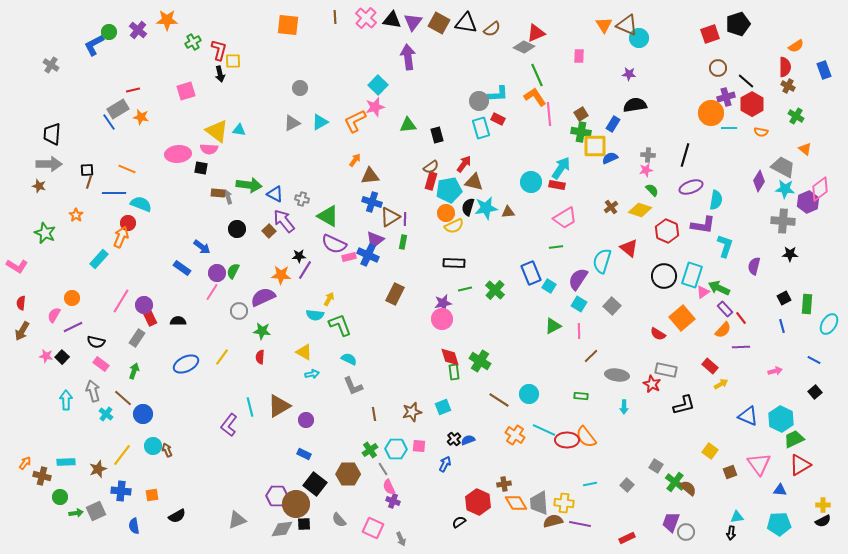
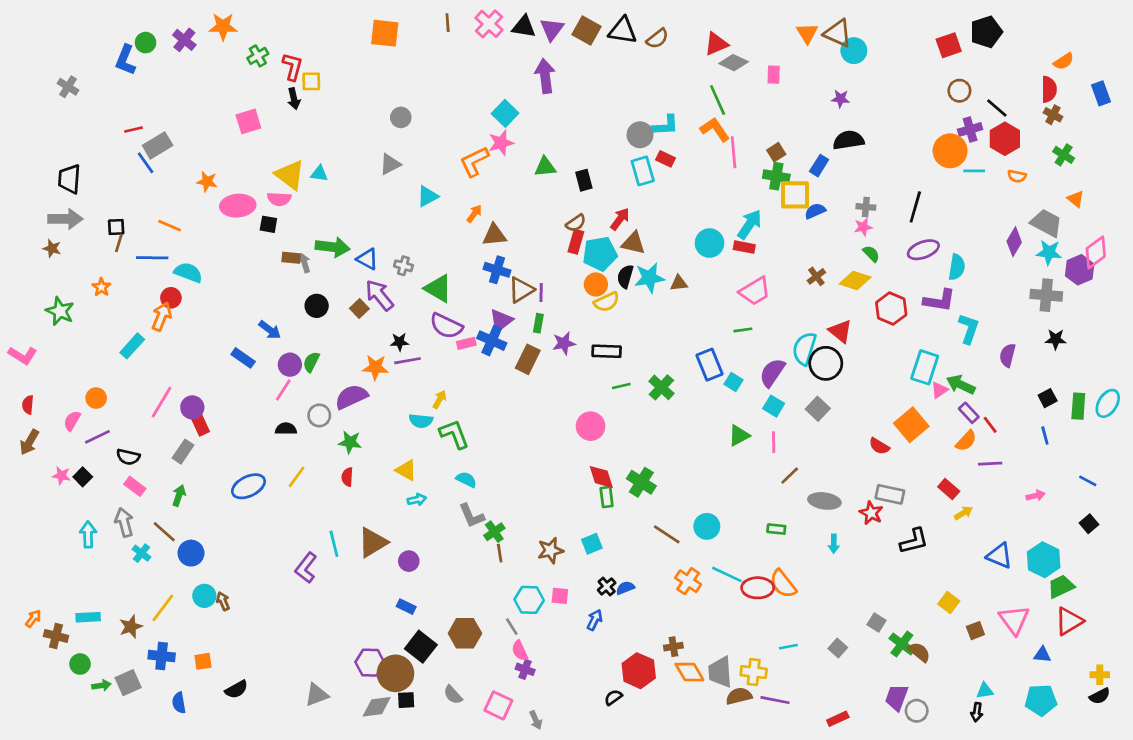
blue L-shape: (94, 45) -> (125, 60), turned -40
gray diamond: (524, 47) -> (734, 63), moved
red line: (133, 90) -> (134, 129), moved
orange star: (141, 117) -> (207, 182), moved
cyan triangle: (320, 122) -> (428, 196), moved
purple line: (305, 270) -> (407, 361), turned 48
black circle: (664, 276) -> (826, 363), moved
brown rectangle: (395, 294) -> (528, 359), moved
purple star: (443, 303) -> (564, 343), moved
black semicircle: (178, 321) -> (286, 429), moved
cyan ellipse: (829, 324) -> (1108, 403), moved
green cross: (370, 450) -> (494, 532), moved

